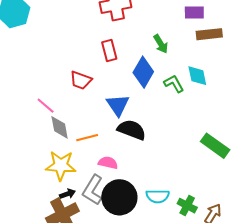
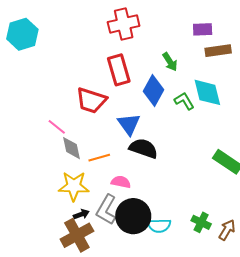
red rectangle: (109, 51) -> (119, 70), size x1.4
cyan diamond: (197, 76) -> (207, 92), size x1.4
red trapezoid: (81, 80) -> (91, 100), size x1.4
cyan semicircle: (158, 196) -> (159, 226), moved

